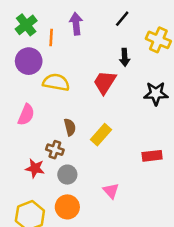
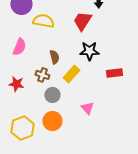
black star: (156, 94) -> (89, 51), moved
yellow rectangle: (101, 135) -> (71, 74), moved
red rectangle: (152, 156) -> (114, 73), moved
red star: (35, 168) -> (16, 84), moved

